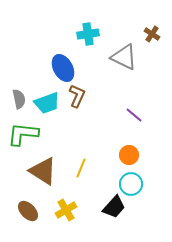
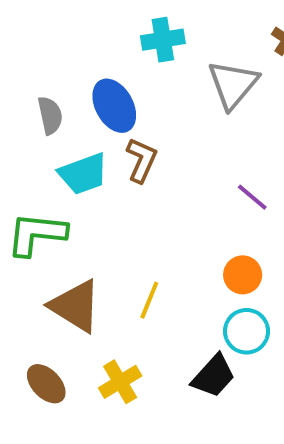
gray triangle: (124, 57) -> (233, 84), turned 44
gray semicircle: (19, 99) -> (50, 115), moved

